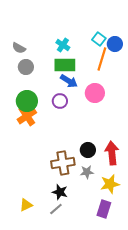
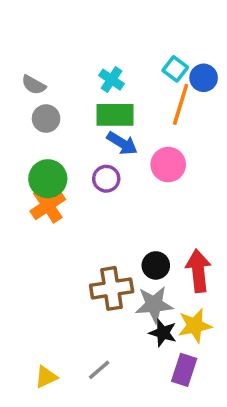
gray star: (87, 172) -> (154, 304), size x1.5
black star: (60, 192) -> (163, 333), moved
yellow triangle: (26, 205) -> (46, 377), moved

